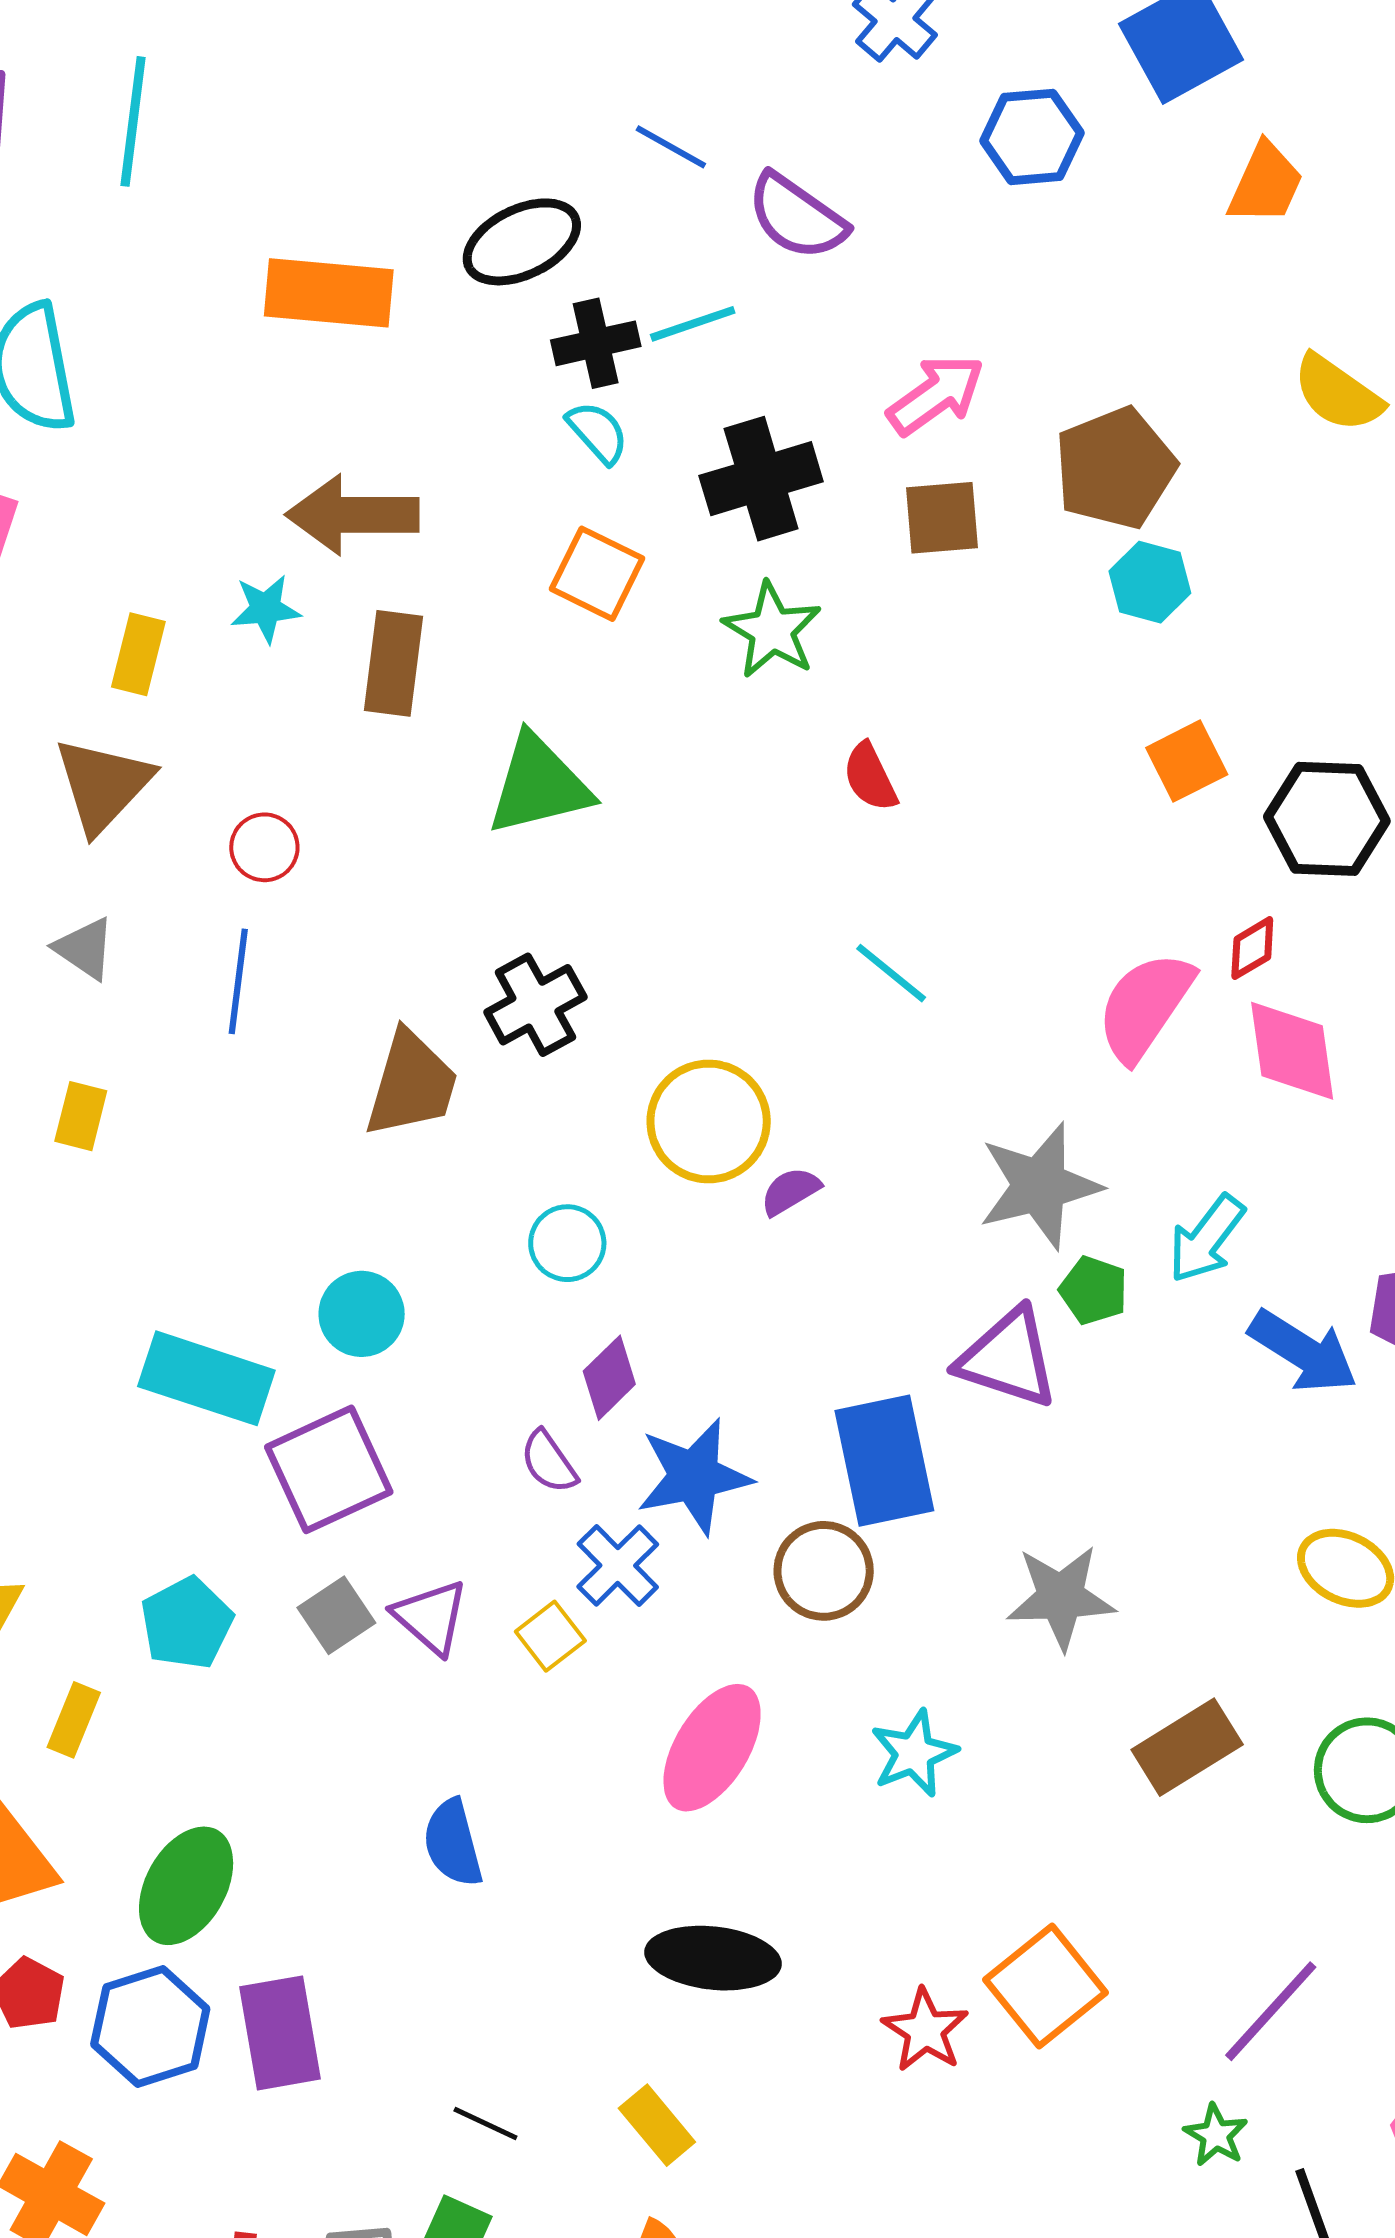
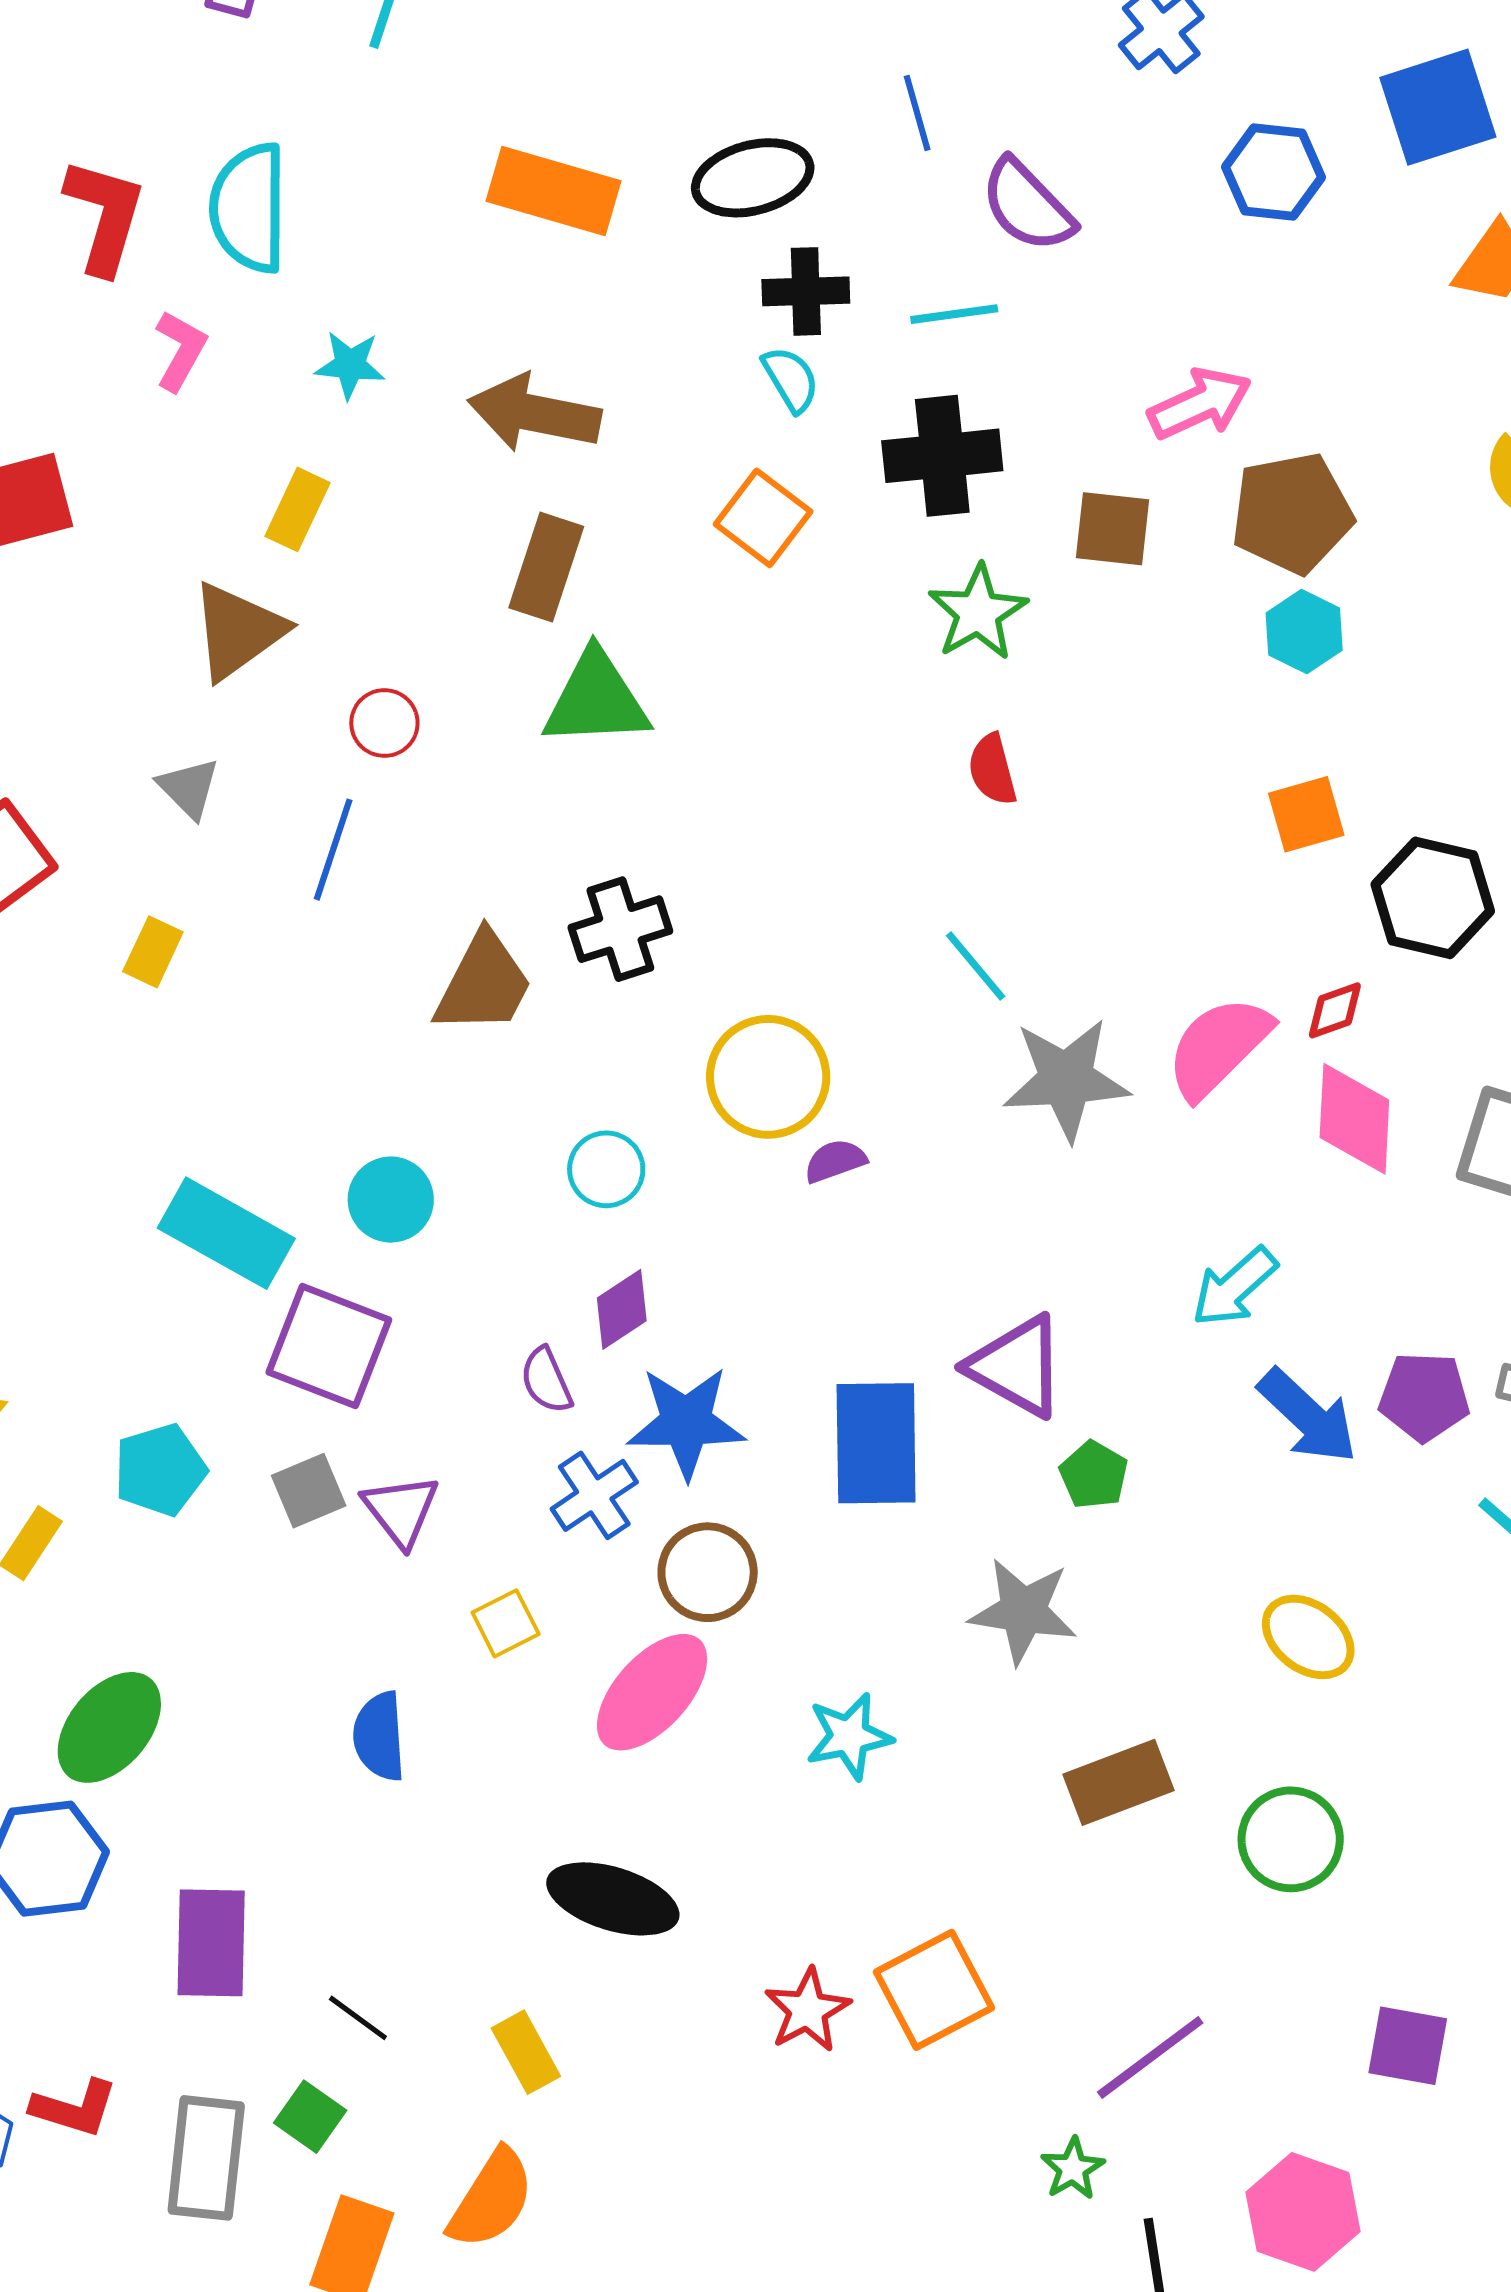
blue line: (671, 147) -> (917, 113), turned 34
cyan line: (693, 324) -> (954, 314), moved
pink arrow: (936, 395) -> (1200, 404), moved
cyan star: (266, 609) -> (350, 365), moved
green star: (772, 630) -> (978, 613), moved
green triangle: (539, 785) -> (596, 699), moved
gray star: (1040, 1186) -> (1066, 1079), moved
green pentagon: (1094, 1290) -> (1094, 1475), moved
purple square: (329, 1469) -> (329, 1346), turned 35
brown circle: (824, 1571) -> (708, 1572), moved
yellow square: (550, 1636) -> (506, 1623), moved
purple rectangle: (280, 2033) -> (211, 1943), moved

